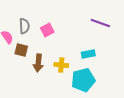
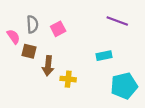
yellow cross: (61, 65) -> (68, 79), moved
cyan pentagon: (83, 80) -> (124, 86), moved

